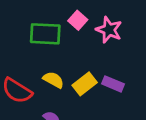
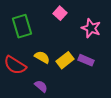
pink star: (109, 30) -> (91, 28), moved
green rectangle: (45, 34) -> (22, 26), moved, turned 70

